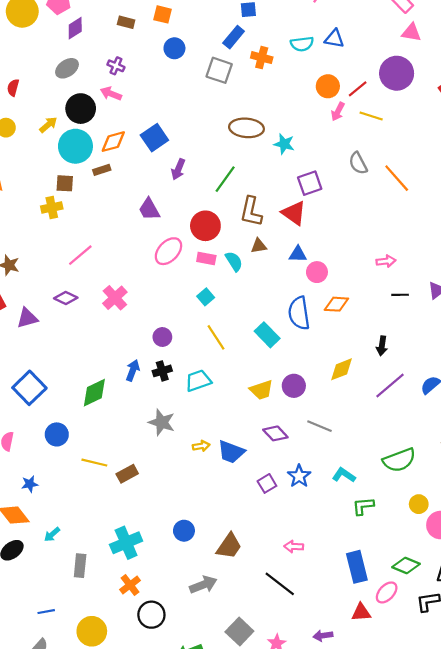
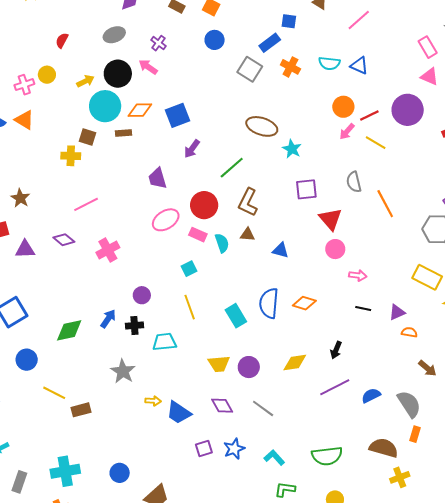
red triangle: (294, 213) -> (330, 219), moved
pink circle: (317, 272) -> (335, 249), moved

